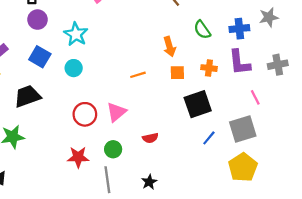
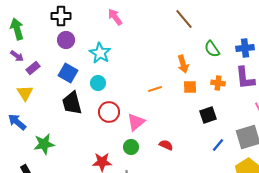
black trapezoid: (27, 96) -> (72, 103), moved, turned -85
black square: (198, 104) -> (208, 115), size x0.7
red circle: (85, 114) -> (109, 112), moved
red semicircle: (150, 138) -> (166, 145), turned -144
green circle: (113, 149) -> (131, 147), moved

